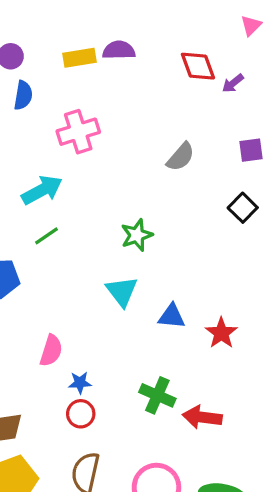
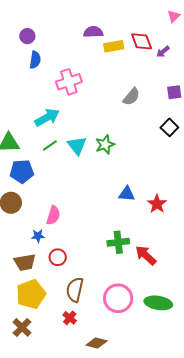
yellow rectangle: (80, 58) -> (114, 46), moved
cyan triangle: (122, 291) -> (77, 146), moved
blue star: (80, 383) -> (38, 236), moved
green cross: (157, 395) -> (118, 242), turned -30
red circle: (81, 414) -> (58, 257), moved
red arrow: (202, 417) -> (146, 255), turned 35

